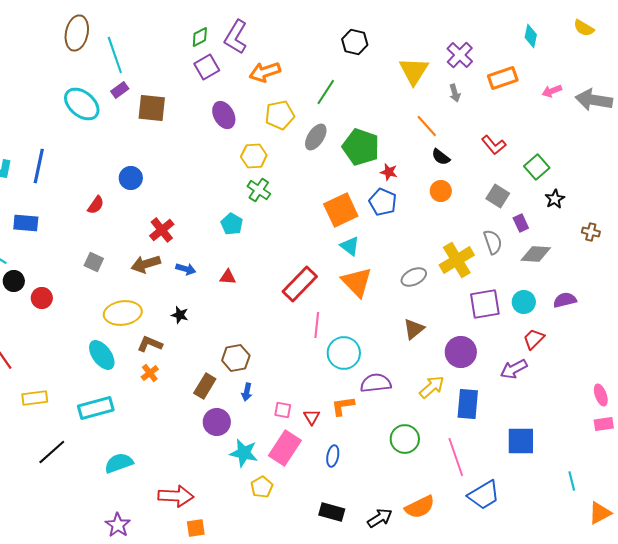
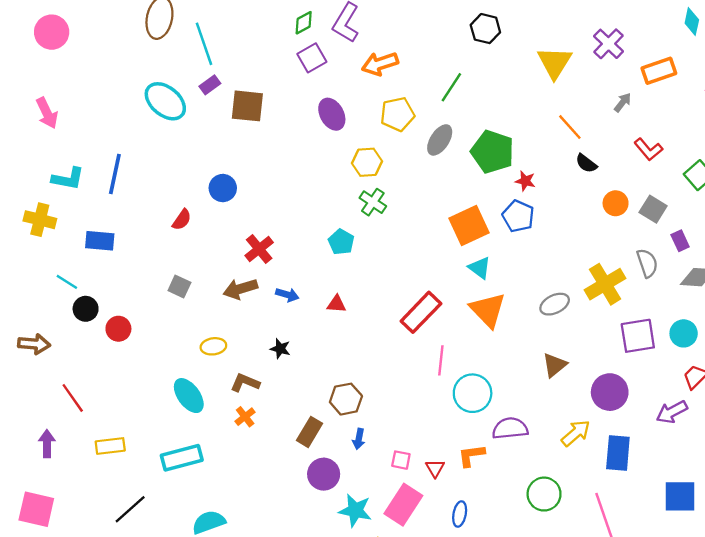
gray arrow: (455, 93) -> (623, 102), moved, turned -126
orange circle: (441, 191) -> (616, 203), moved
yellow ellipse: (123, 313) -> (213, 346), size x0.6

